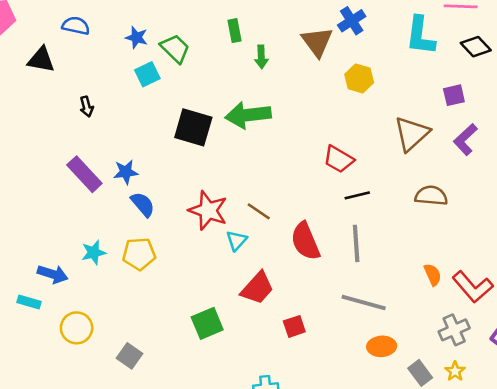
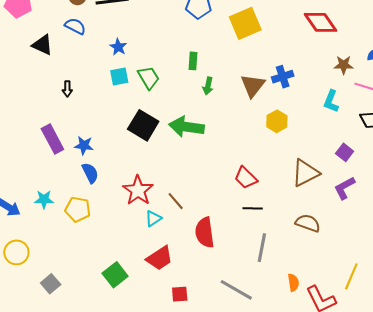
cyan L-shape: (420, 36) -> (331, 101), size x0.7
green trapezoid: (175, 49) -> (148, 78), moved
purple square: (454, 95) -> (345, 152), turned 36
gray line: (356, 243) -> (262, 248), moved
green square: (207, 323) -> (115, 275), turned -30

